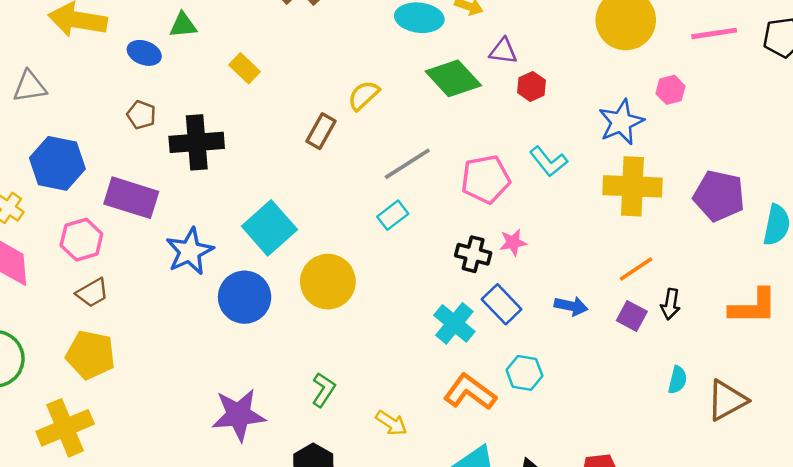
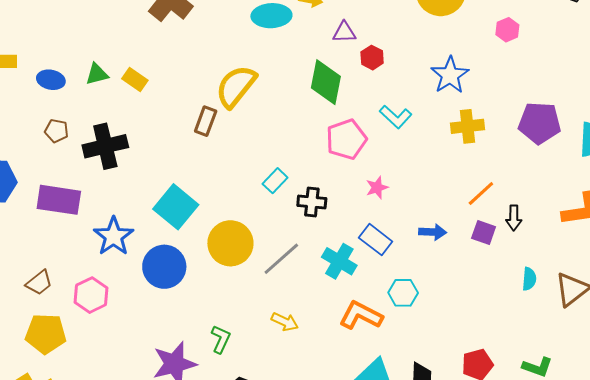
green triangle: (183, 25) -> (97, 74), moved
green diamond: (453, 78) -> (326, 82), moved, turned 63
pink hexagon: (670, 90) -> (507, 30), moved
yellow semicircle: (364, 95) -> (236, 86), size x1.6
gray line: (407, 164) -> (281, 259), moved
yellow cross: (632, 186) -> (468, 126), size x0.7
pink hexagon: (81, 240) -> (91, 295), moved
black cross: (473, 254) -> (312, 202), moved
green L-shape: (323, 390) -> (221, 339), moved
yellow arrow: (391, 423) -> (285, 322), moved

